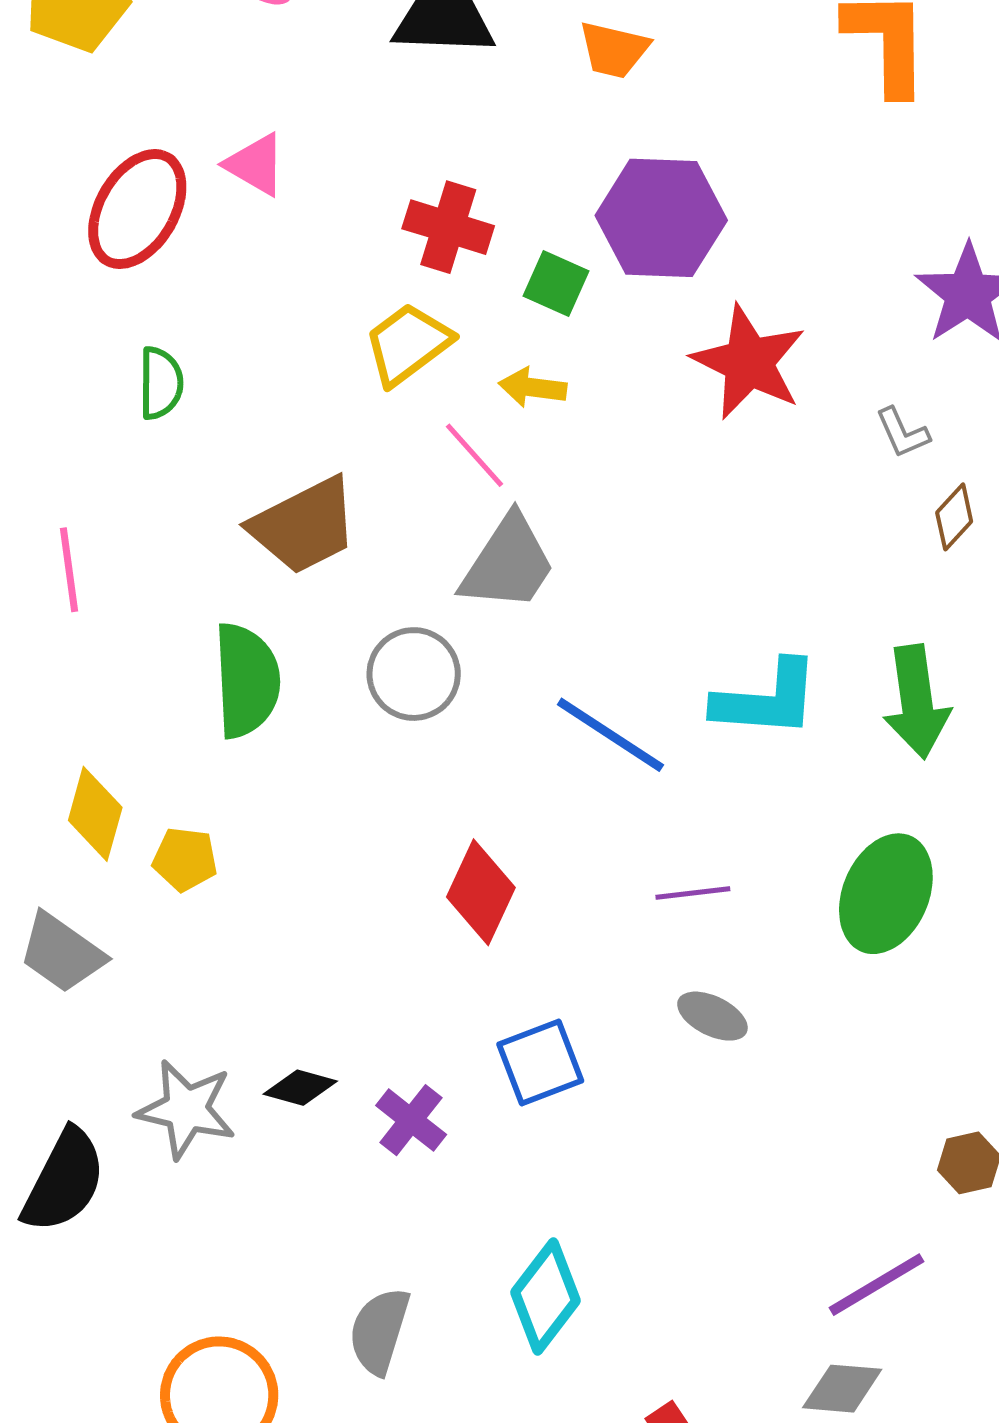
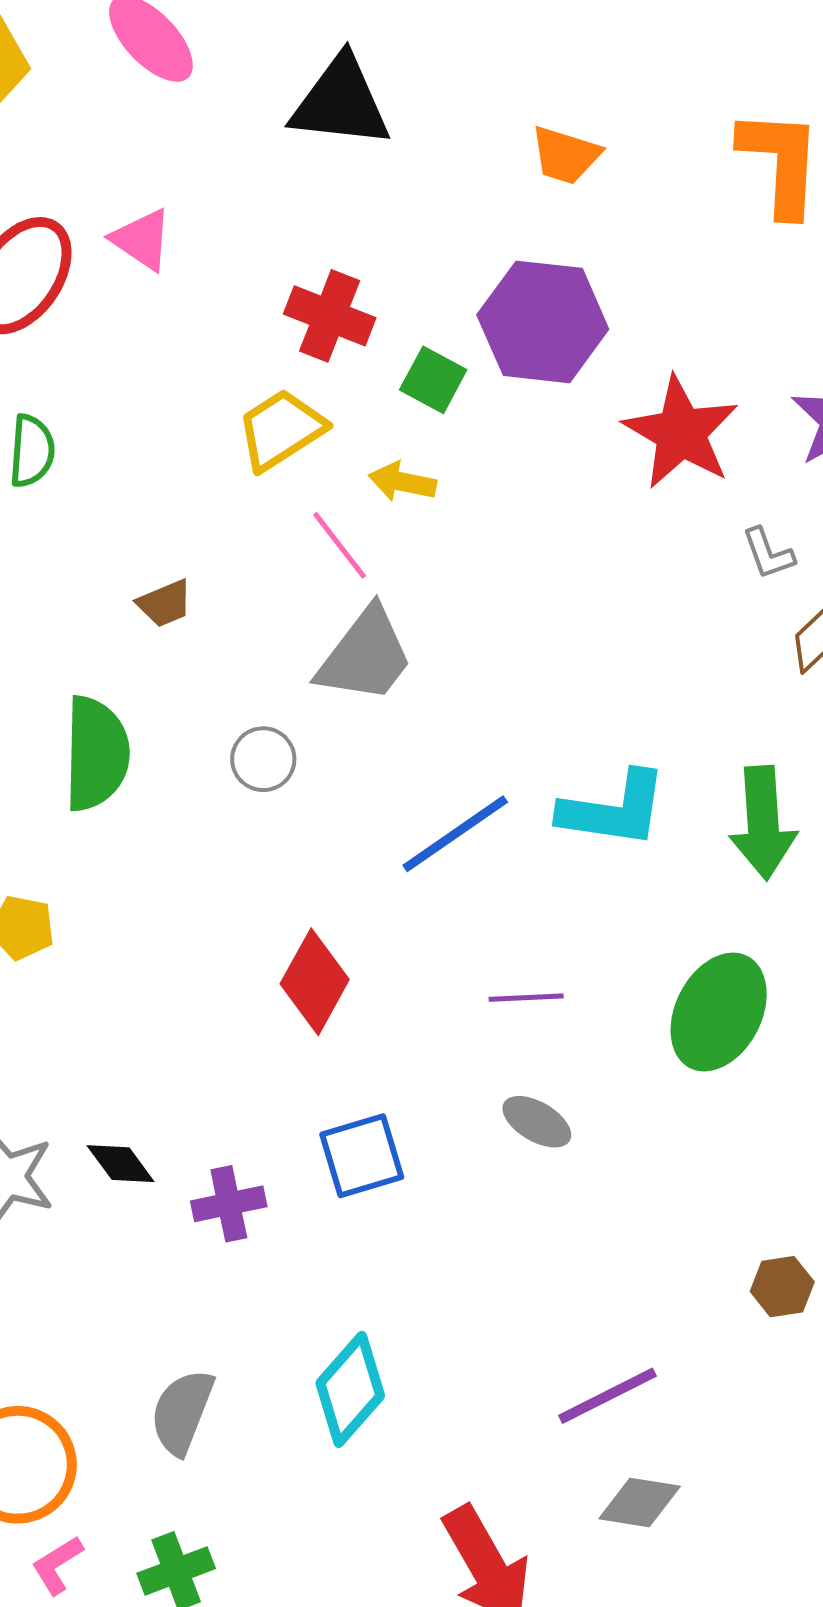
orange trapezoid: (614, 50) -> (565, 155), moved
red star: (749, 362) -> (681, 433), moved
brown trapezoid: (304, 526) -> (165, 603), size x0.5
gray circle: (414, 674) -> (263, 759), size x0.7
blue line: (610, 735) -> (455, 834), turned -72
black diamond: (300, 1088) -> (121, 1164), turned 34
purple cross: (411, 1120) -> (229, 1204), turned 36
purple line: (877, 1285) -> (608, 1396), moved

